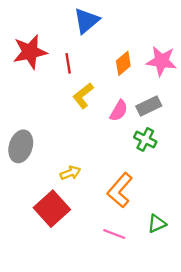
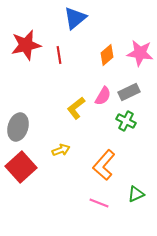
yellow L-shape: (83, 96) -> (76, 108), moved
red square: (52, 209) -> (21, 167), moved

